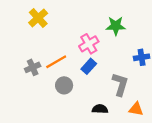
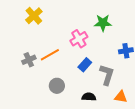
blue rectangle: (89, 66) -> (85, 65), moved
gray circle: (64, 85) -> (57, 86), moved

